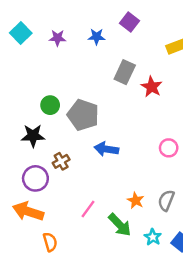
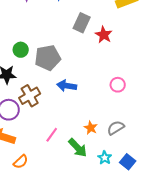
gray pentagon: (83, 115) -> (48, 58), turned -30
brown cross: (61, 161) -> (30, 96), size x1.5
gray semicircle: (166, 200) -> (116, 128), turned 36
orange semicircle: (50, 242) -> (21, 162), turned 63

